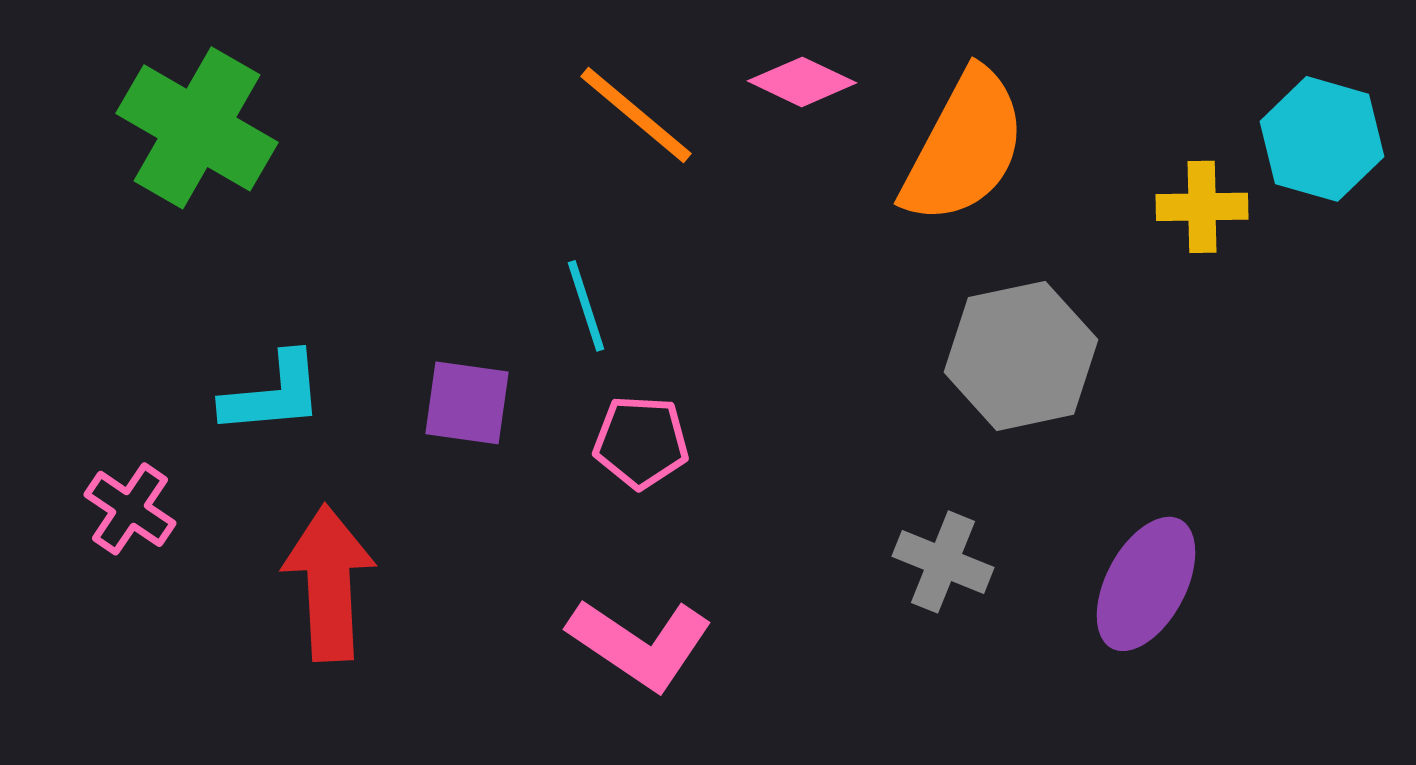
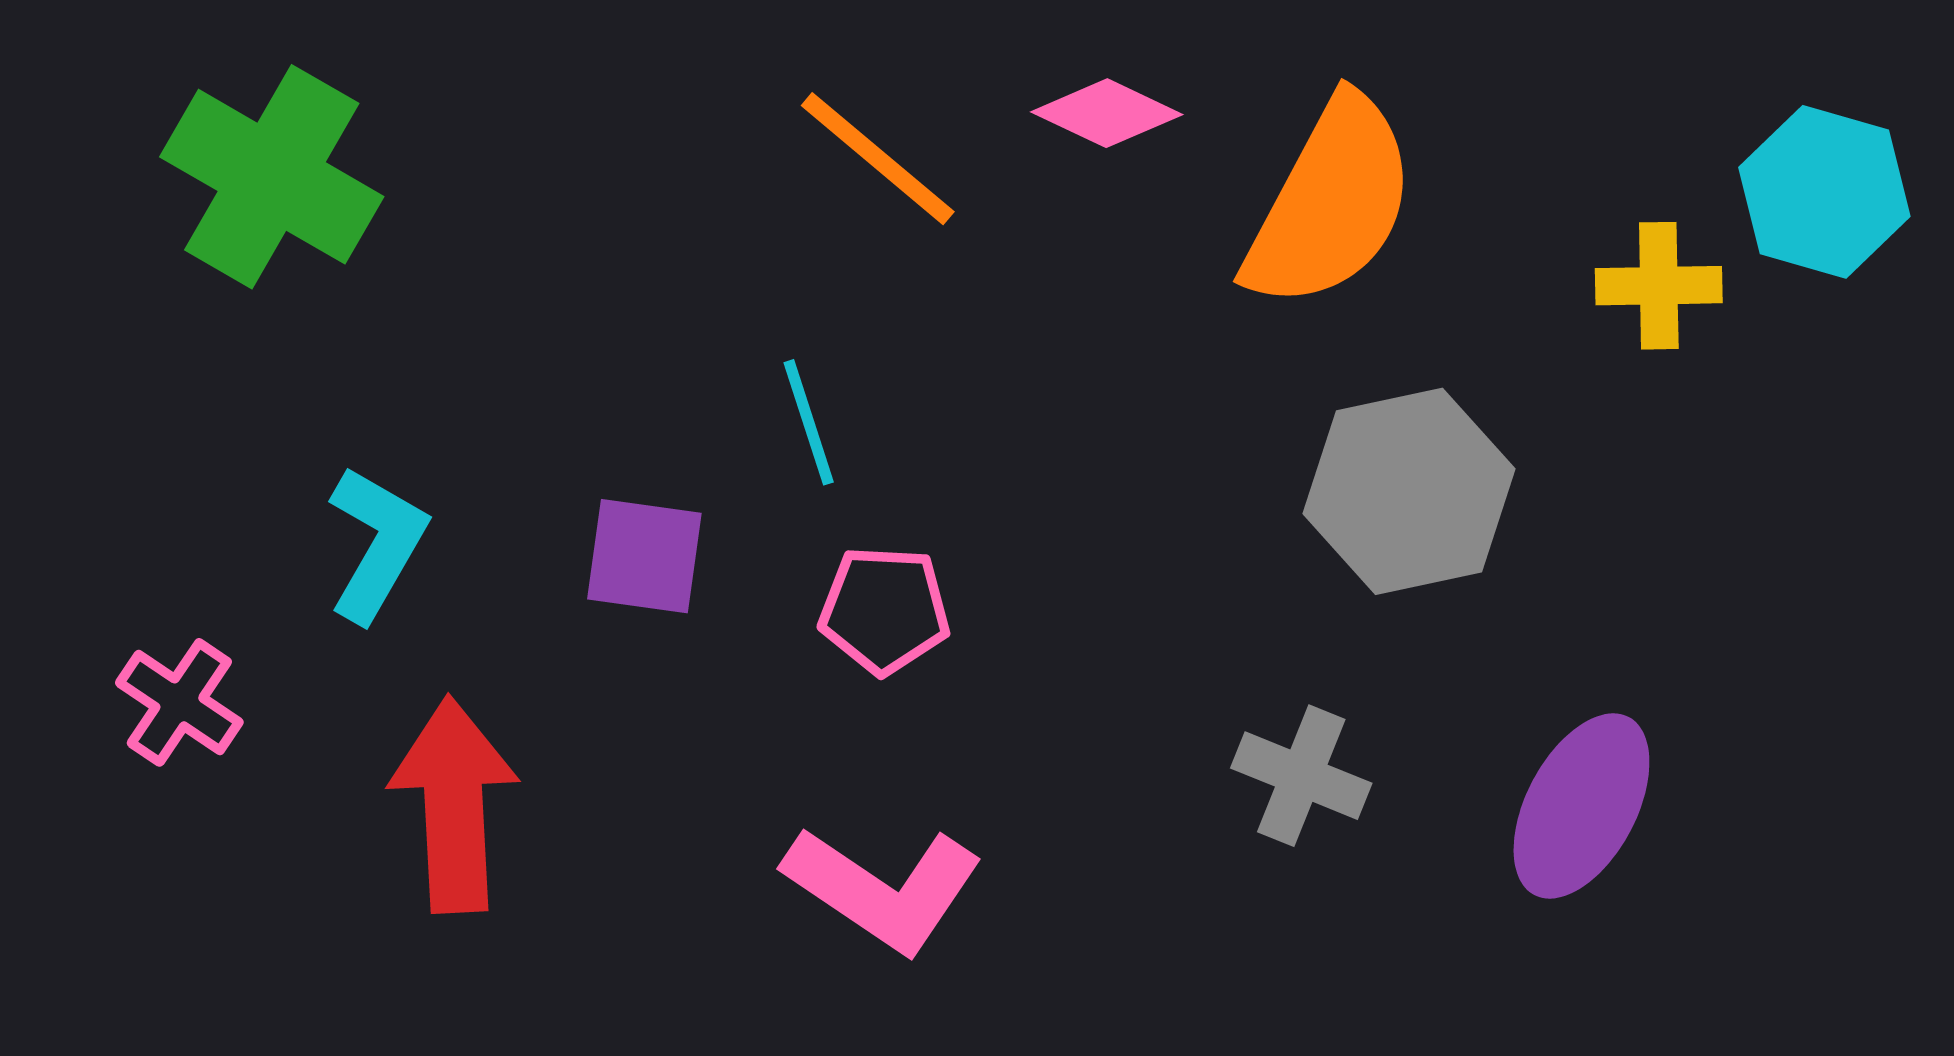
cyan L-shape: (273, 394) -> (377, 544), turned -55

